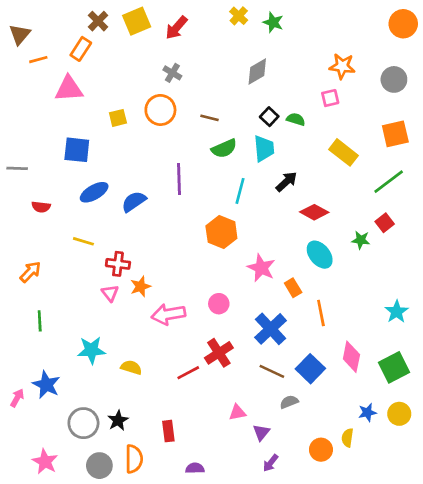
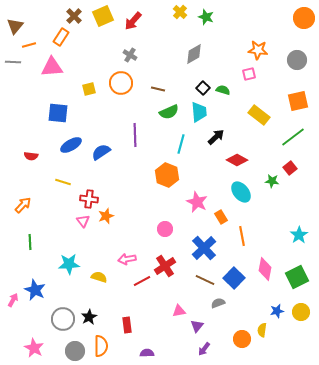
gray line: (17, 168) -> (13, 62), moved
pink arrow: (168, 314) -> (127, 259), moved, size x0.7

